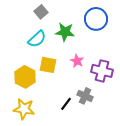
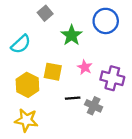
green star: (65, 32) -> (72, 35), turned 30
cyan semicircle: (37, 39) -> (21, 44), moved
black line: (66, 104) -> (73, 98), moved, turned 48

